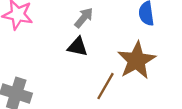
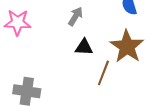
black triangle: (78, 47) -> (84, 47), moved

